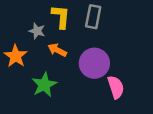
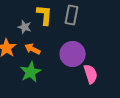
orange arrow: (57, 50) -> (33, 49), moved

